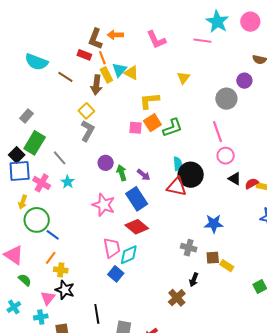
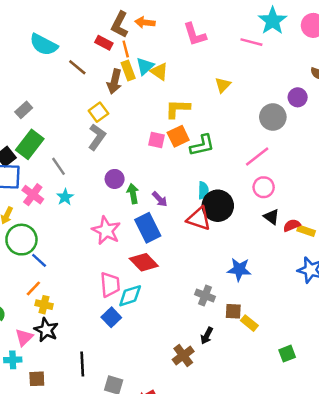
pink line: (218, 132) -> (257, 156), turned 65

